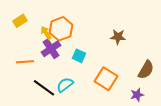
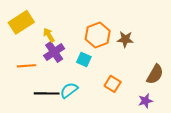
yellow rectangle: (20, 21) -> (21, 22), size x1.6
orange hexagon: (61, 29) -> (98, 35), moved
orange square: (106, 79) -> (113, 84), size x0.7
black line: (44, 88) -> (47, 93), turned -35

